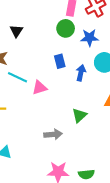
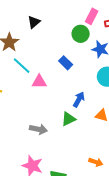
blue rectangle: (60, 61) -> (66, 63), turned -48
blue arrow: (81, 73) -> (79, 99), moved

